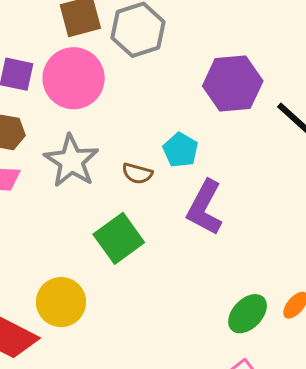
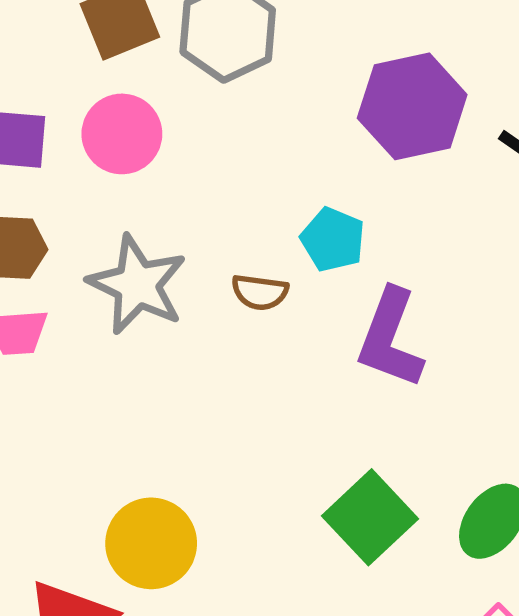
pink circle: (74, 78) -> (122, 134), size x0.7
green square: (119, 238) -> (370, 517), moved

